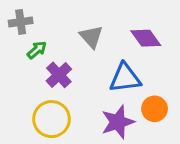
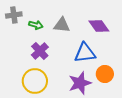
gray triangle: (91, 37) -> (62, 25), turned -42
green arrow: (37, 50) -> (36, 25), moved, turned 56

